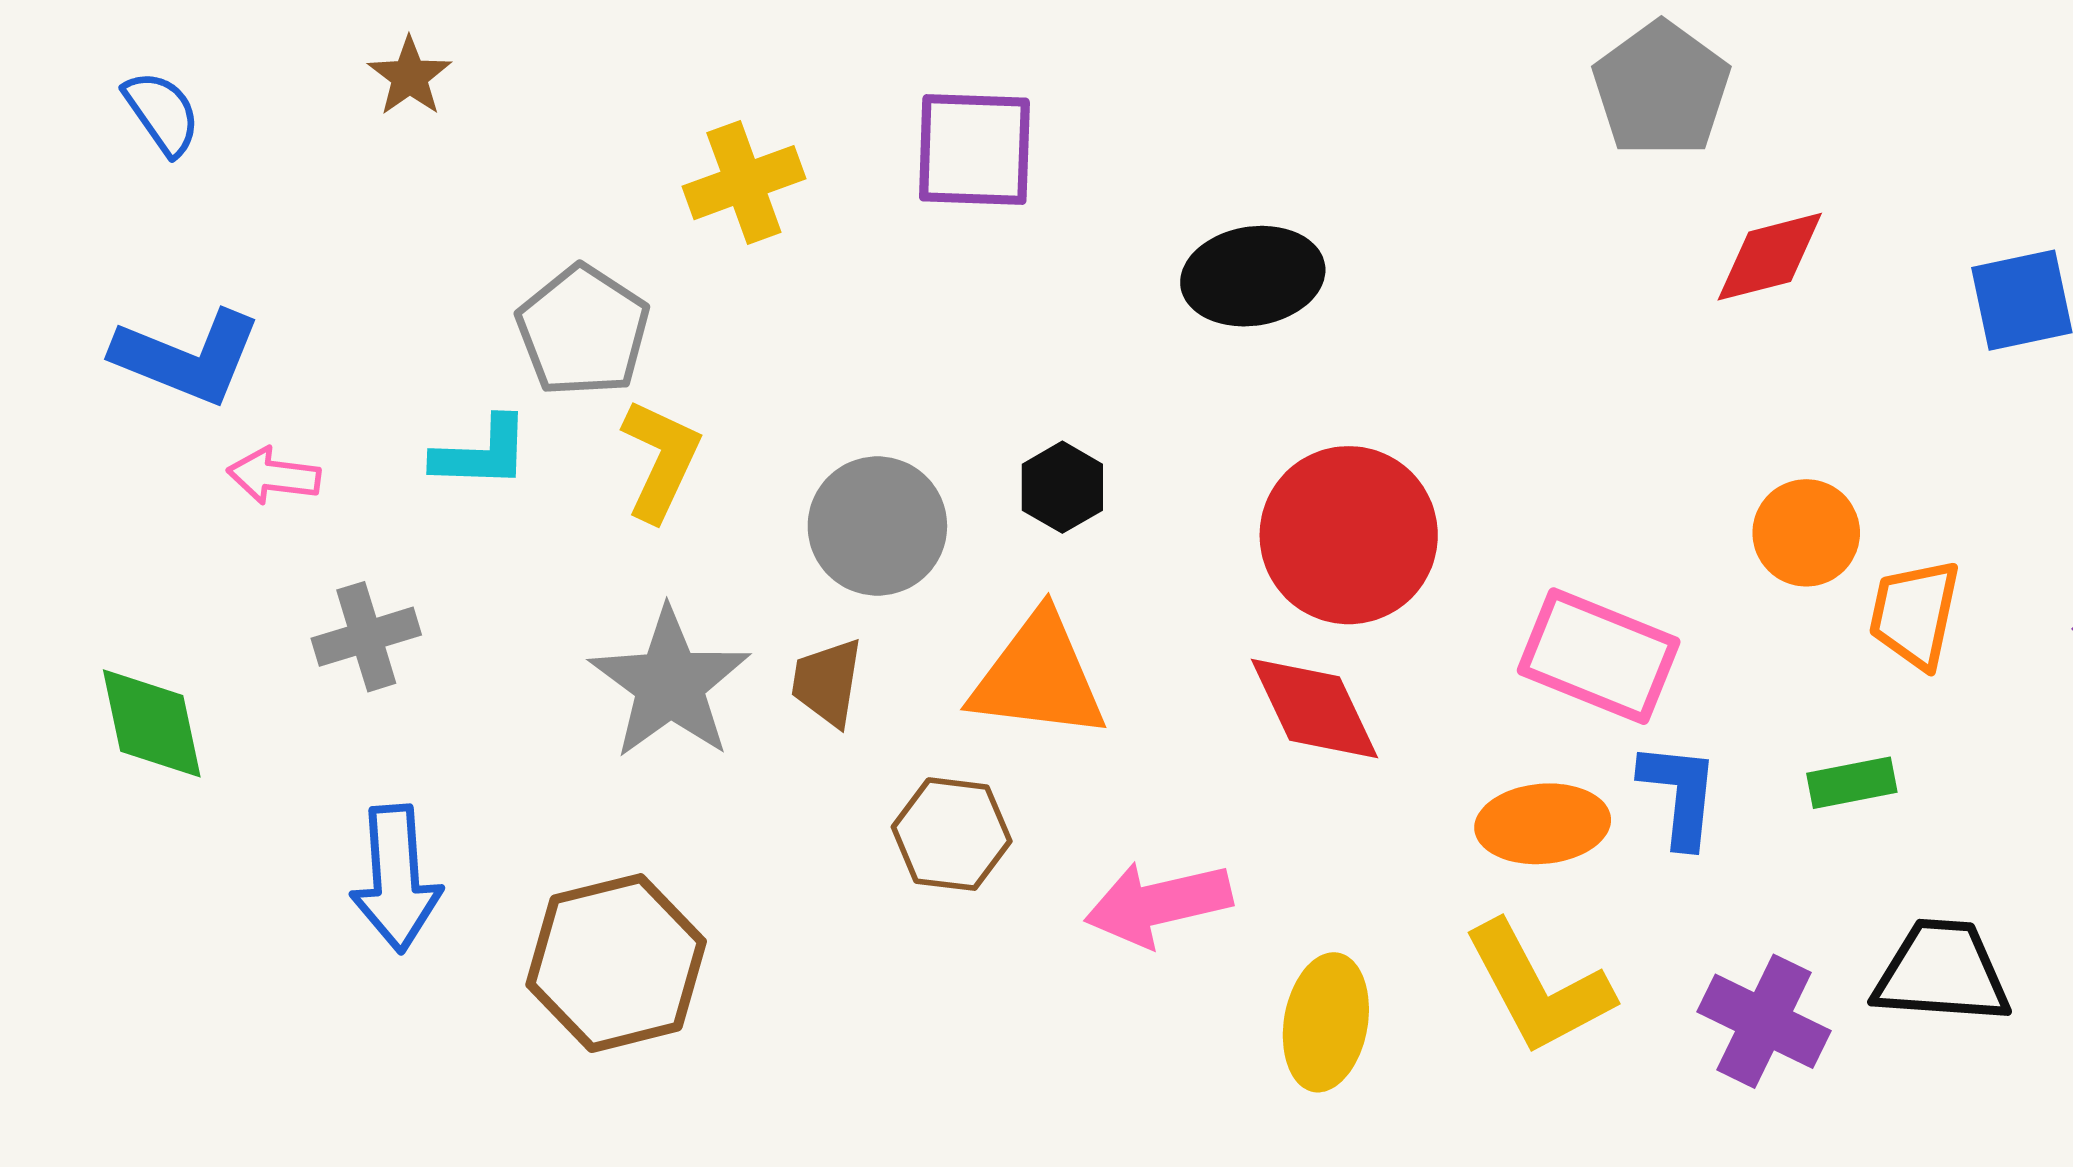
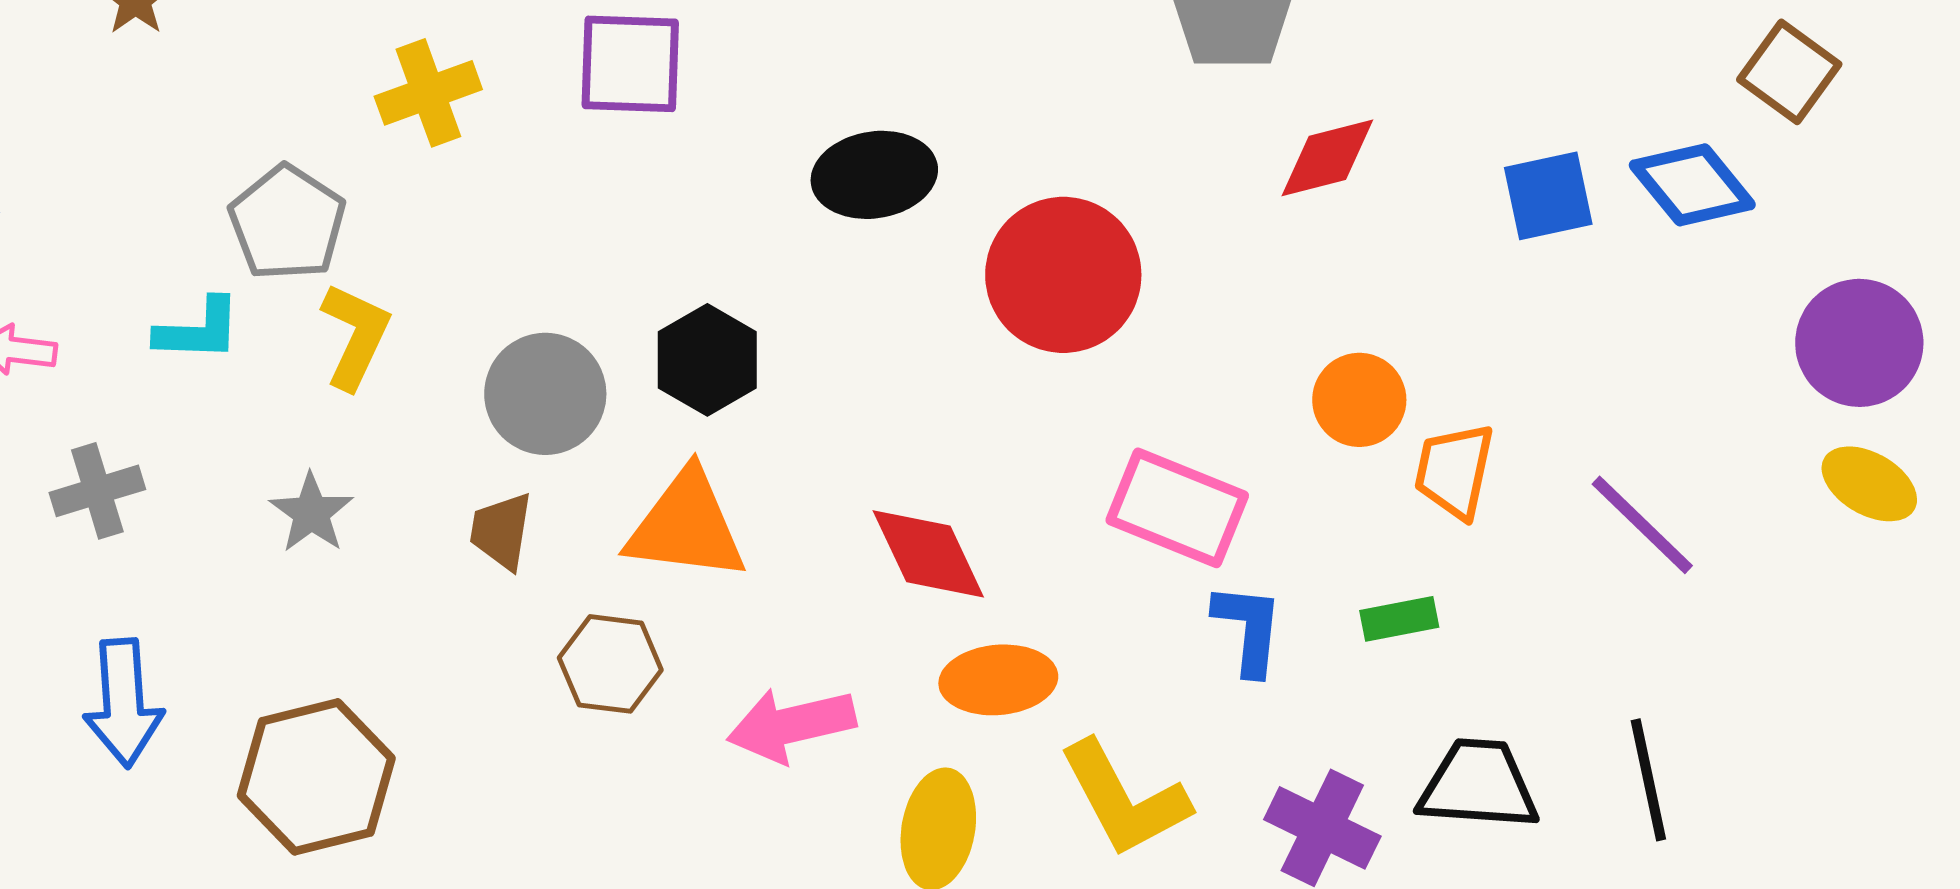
black hexagon: (1062, 487) -> (707, 360), size x1.4
red circle: (1349, 535) -> (1063, 275), moved
gray star: (670, 683) -> (311, 513), moved, size x0.6
orange ellipse: (1543, 824) -> (998, 680), moved

